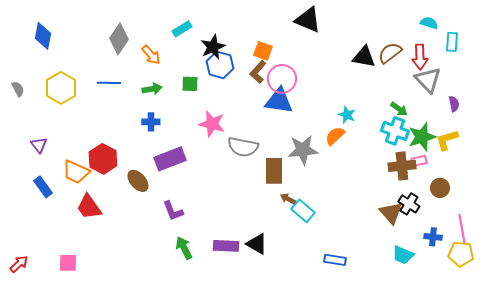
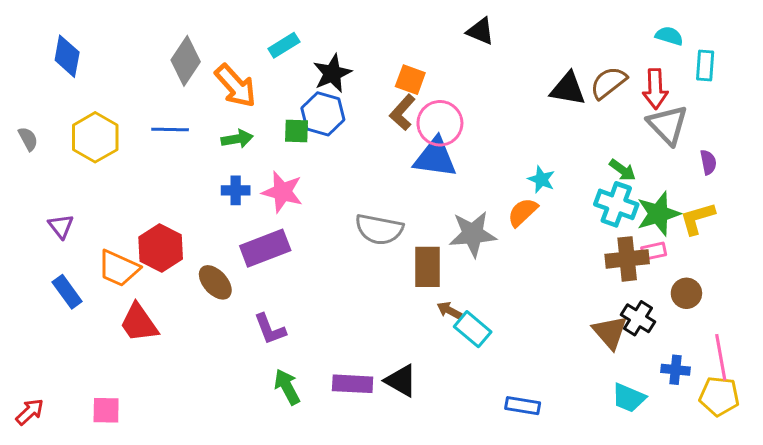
black triangle: (308, 20) -> (481, 31), size x0.7
orange arrow: (151, 55) -> (236, 86), size x1.4
blue hexagon: (220, 65) -> (323, 114), moved
pink star: (212, 124) -> (282, 192), moved

